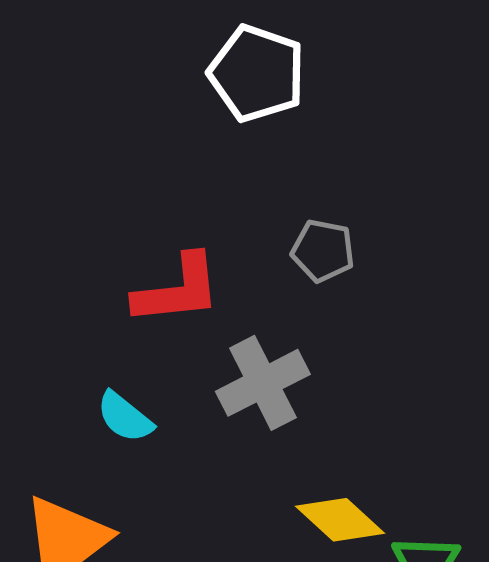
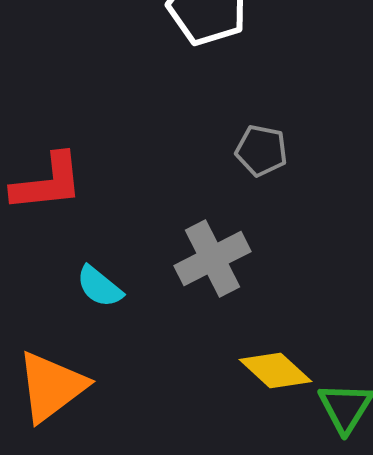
red L-shape: (177, 290) -> (47, 183), moved

